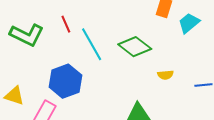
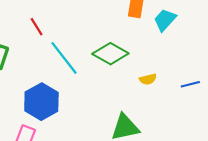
red line: (66, 24) -> (37, 27), moved

